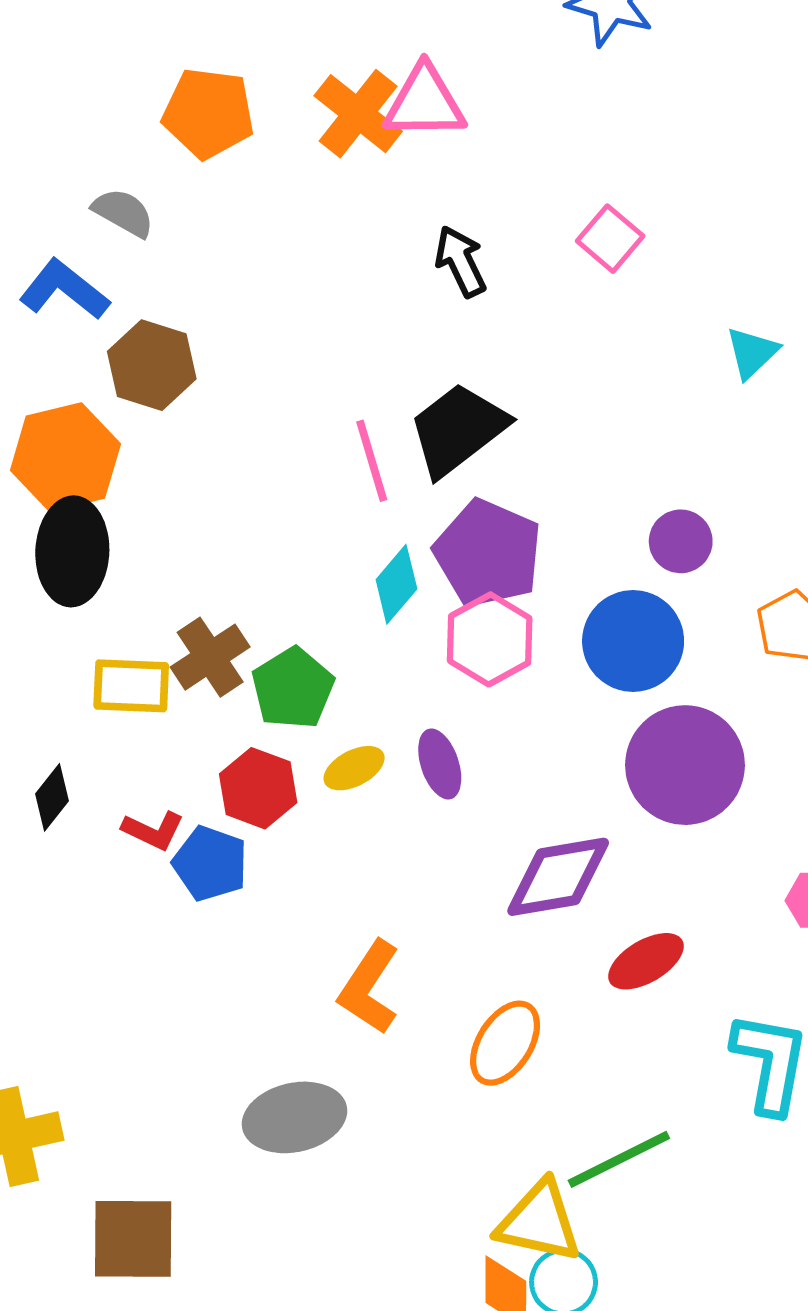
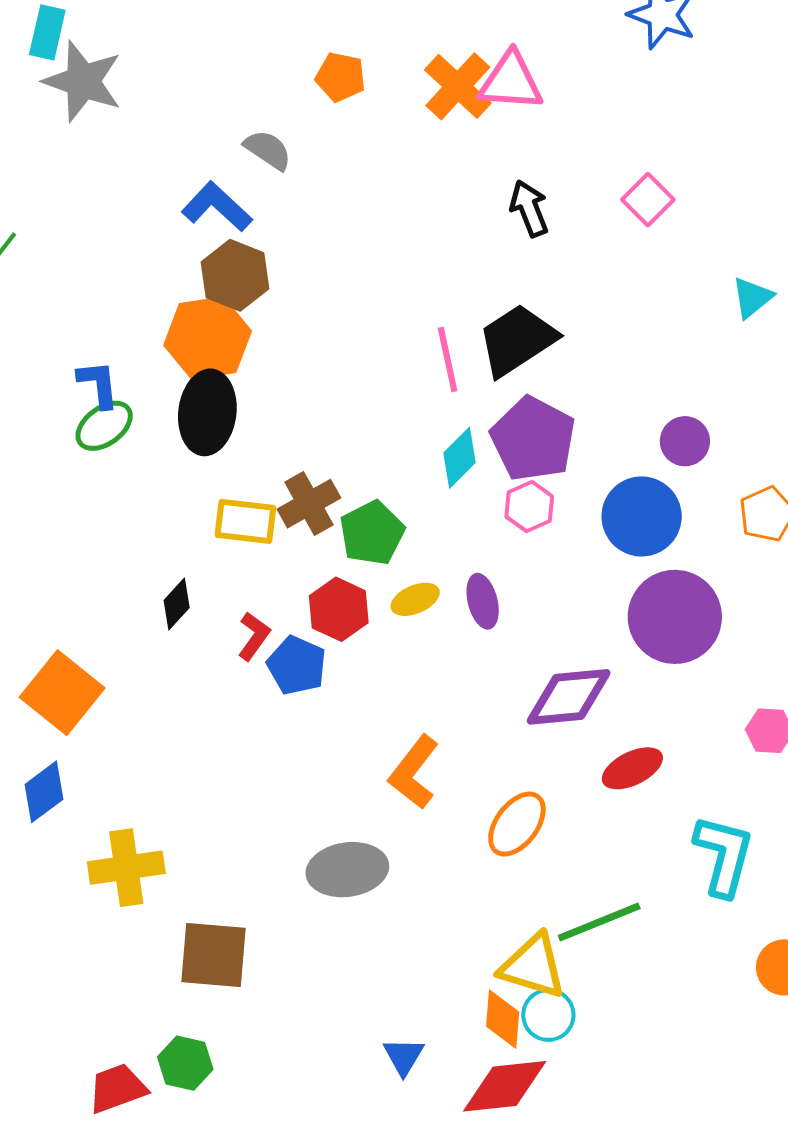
orange pentagon: (208, 113) -> (341, 77), size x0.7
brown hexagon: (152, 365) -> (235, 275), moved
pink hexagon: (490, 639) -> (529, 507), size x0.7
red L-shape: (153, 831) -> (254, 636), turned -84

